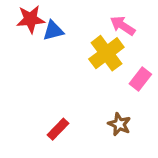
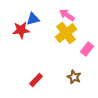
red star: (31, 19) -> (21, 30), moved
pink arrow: (123, 26) -> (67, 15), moved

